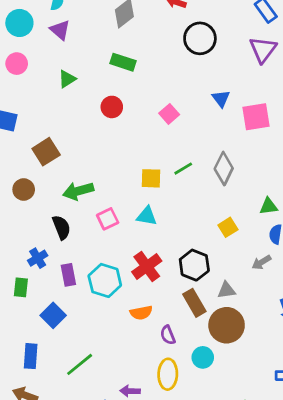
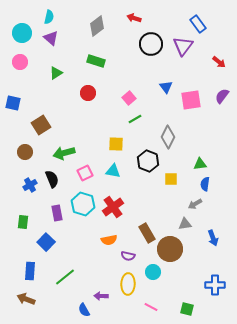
purple triangle: (263, 50) -> (183, 46), moved
green line: (183, 169) -> (135, 119), moved
yellow square: (228, 227) -> (171, 179), turned 32
blue cross: (38, 258) -> (30, 185), moved
black hexagon: (194, 265) -> (148, 161), moved
cyan hexagon: (105, 280) -> (83, 204), moved
gray triangle: (227, 290) -> (185, 224), moved
purple semicircle: (168, 335) -> (128, 256), turned -56

